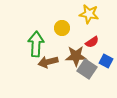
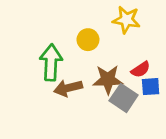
red semicircle: (92, 42) -> (141, 70), moved
blue square: (106, 61) -> (151, 87), turned -32

